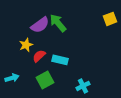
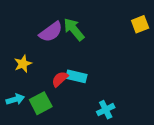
yellow star: (26, 45) -> (23, 64), moved
red semicircle: (39, 56) -> (60, 79), moved
green square: (45, 80) -> (41, 103), moved

